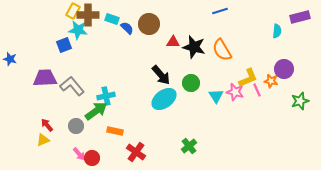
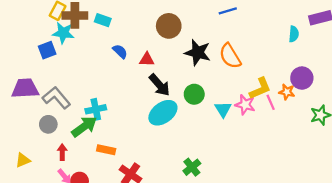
brown circle: (149, 24) -> (169, 26), moved
blue semicircle: (127, 28) -> (120, 51), moved
red triangle: (173, 42) -> (147, 59), moved
red arrow: (47, 125) -> (62, 152), moved, turned 40
gray circle: (76, 126) -> (48, 124), moved

